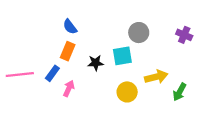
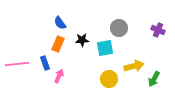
black star: (96, 63) -> (82, 40), moved
blue rectangle: (52, 73) -> (45, 63), turned -56

